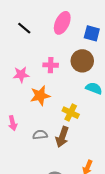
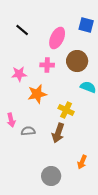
pink ellipse: (62, 23) -> (57, 38), moved
blue square: (92, 33) -> (86, 25), moved
gray semicircle: (40, 135) -> (28, 131), moved

